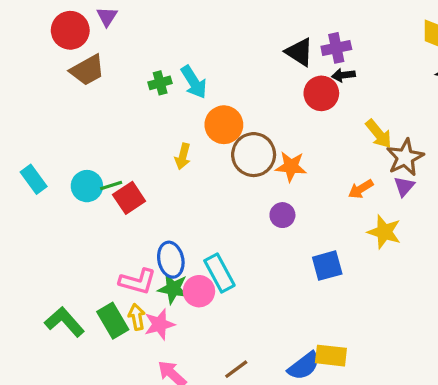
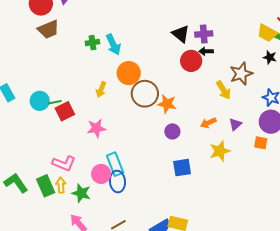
brown star: (405, 157) -> (241, 74), moved
purple circle: (282, 215) -> (172, 131), moved
yellow star: (384, 232) -> (220, 151), turned 30
blue ellipse: (171, 260) -> (117, 182), moved
green star: (173, 289) -> (81, 193), moved
pink star: (160, 324) -> (96, 128), moved

